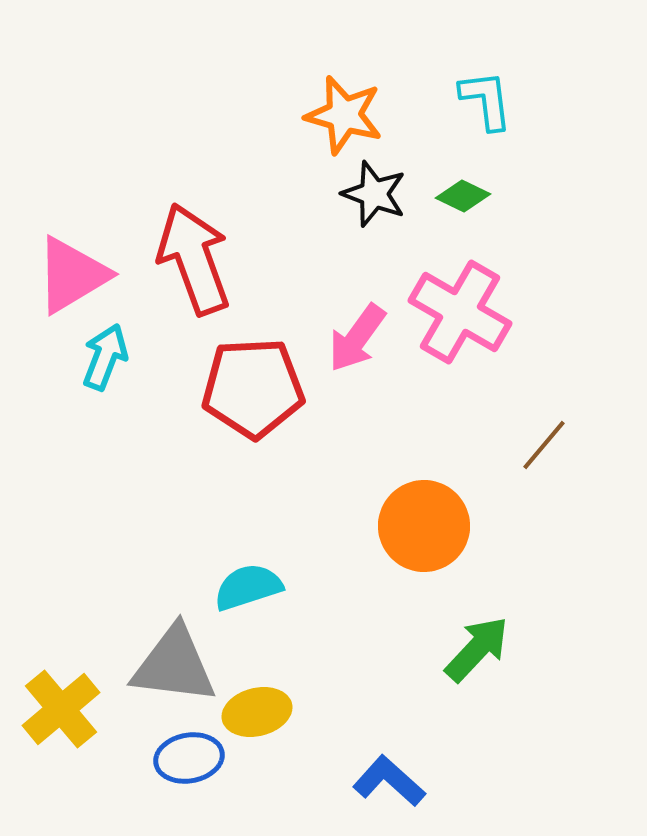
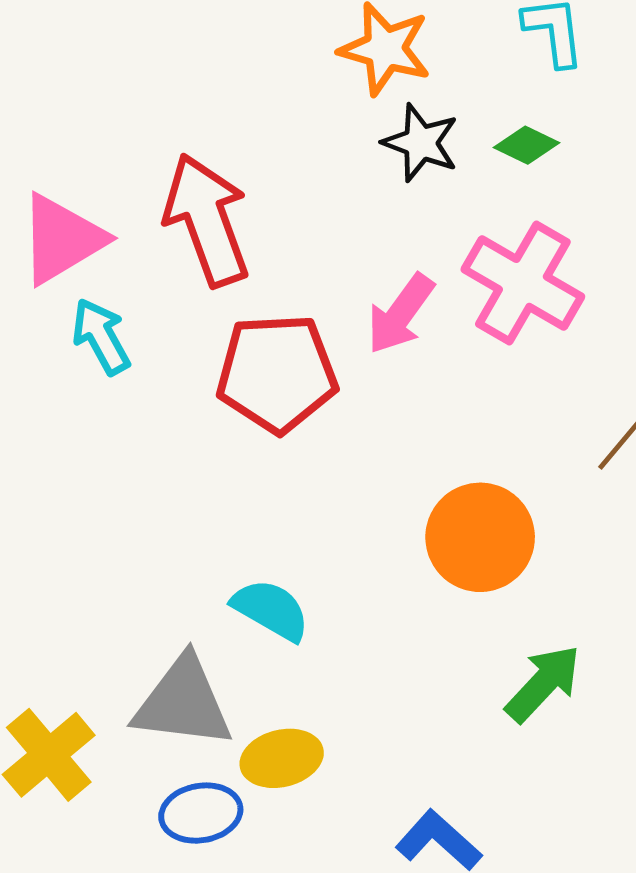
cyan arrow: (105, 357) -> (101, 336), turned -50
cyan semicircle: (248, 587) -> (271, 610), turned 48

